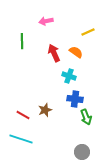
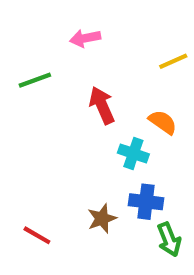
green line: (22, 41) -> (35, 80), turned 70
orange semicircle: (76, 52) -> (163, 122), moved
brown star: (45, 110) -> (102, 219), moved

